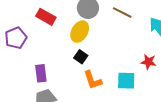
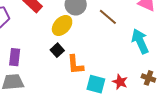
red star: (148, 62) -> (120, 82), moved
orange L-shape: (93, 80) -> (75, 65), moved

